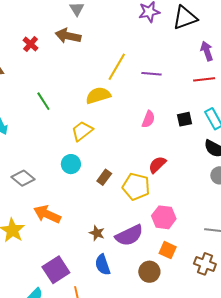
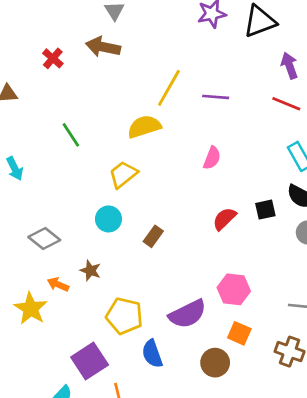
red line: (204, 79) -> (286, 104), turned 30
black square: (185, 119) -> (265, 210), moved
yellow pentagon: (136, 187) -> (124, 316), moved
orange arrow: (47, 214) -> (58, 284), moved, size x0.6
brown star: (97, 233) -> (90, 271), moved

